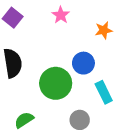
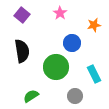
blue circle: (83, 63) -> (72, 43), moved

